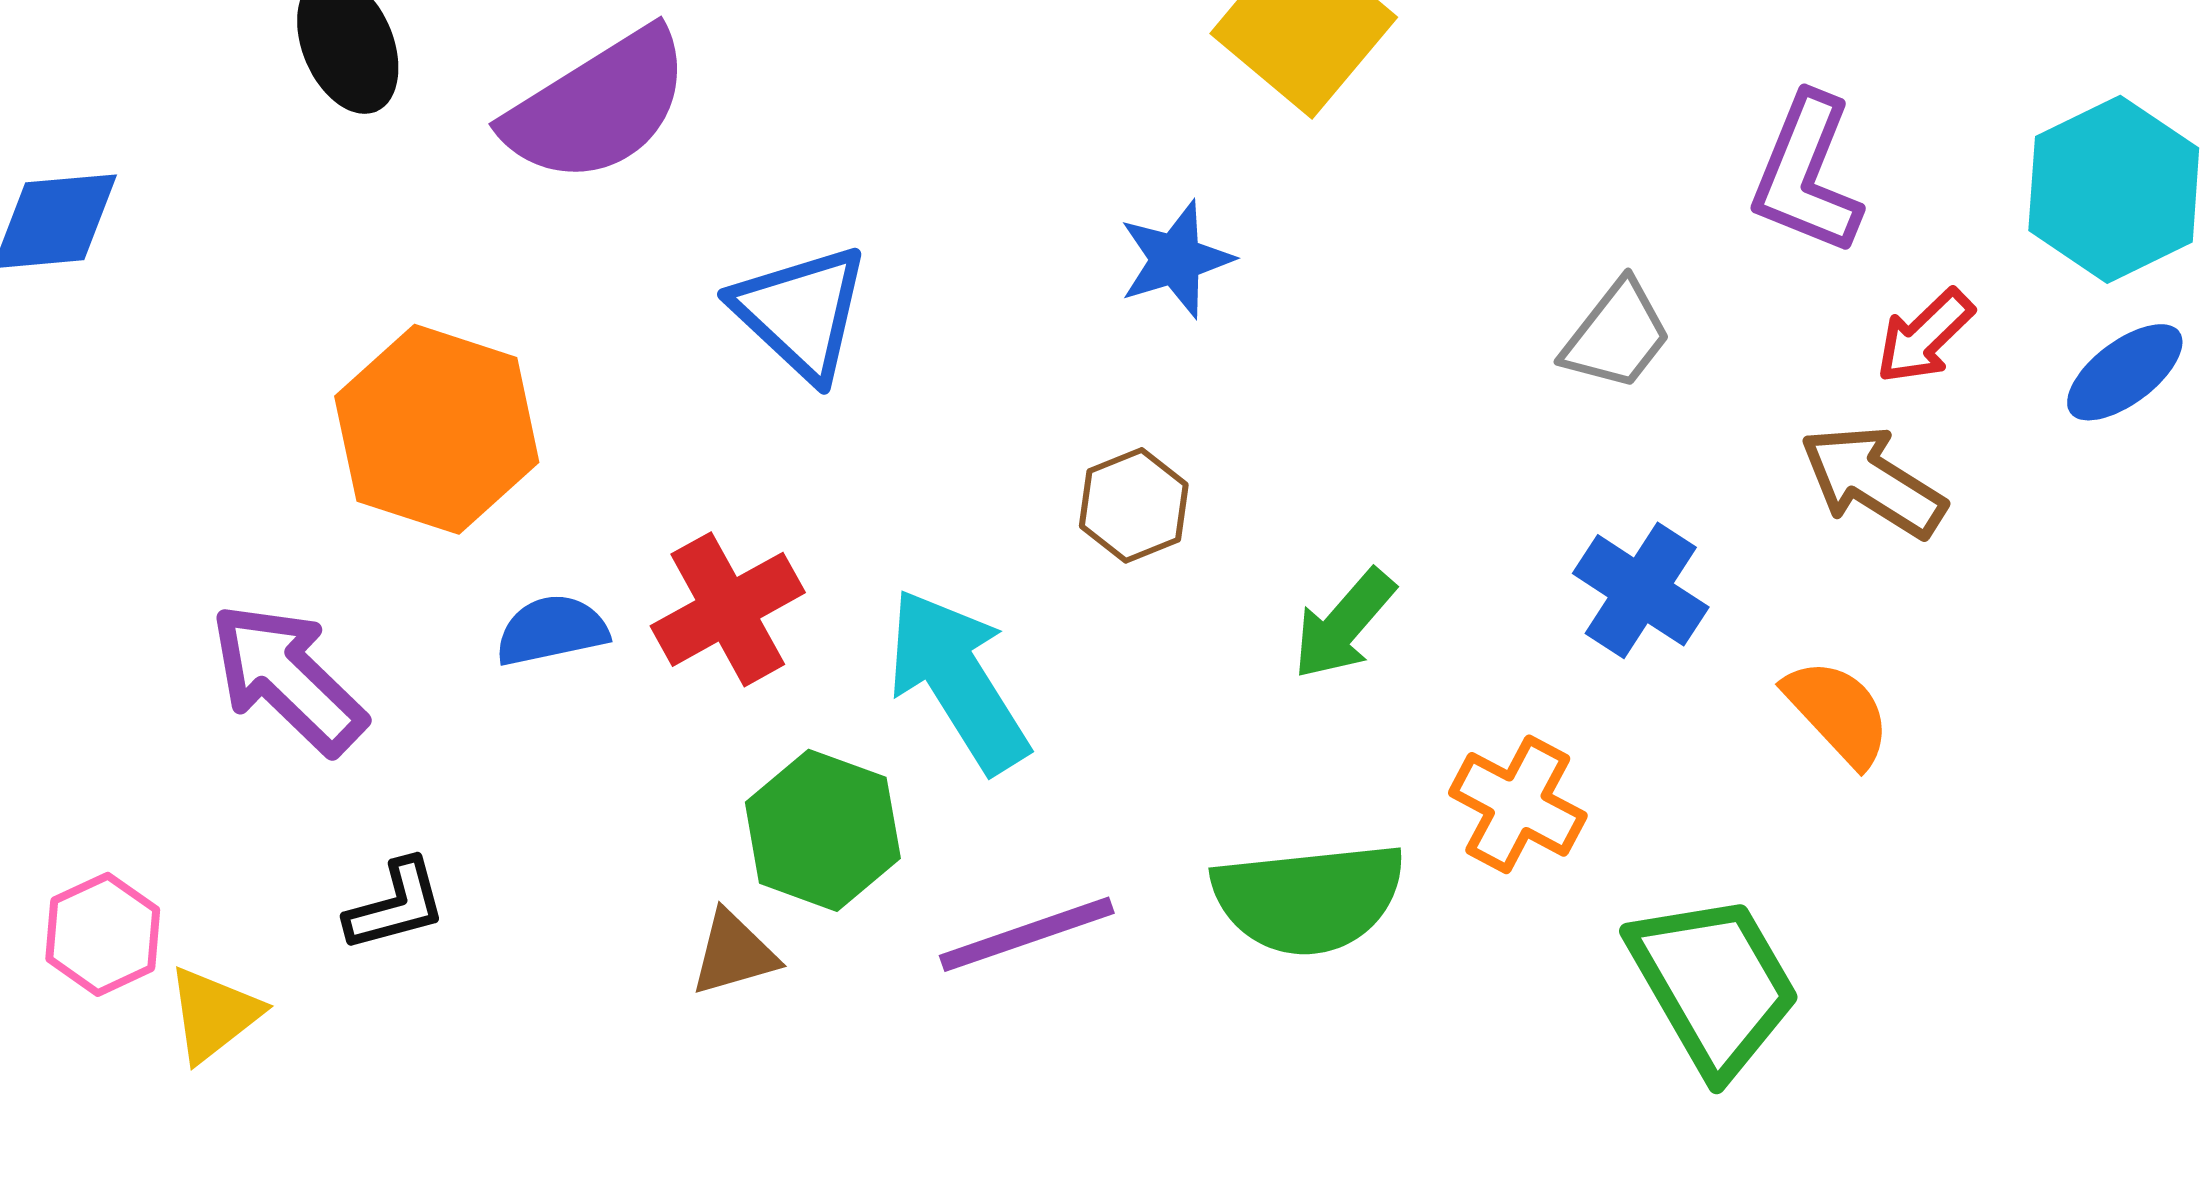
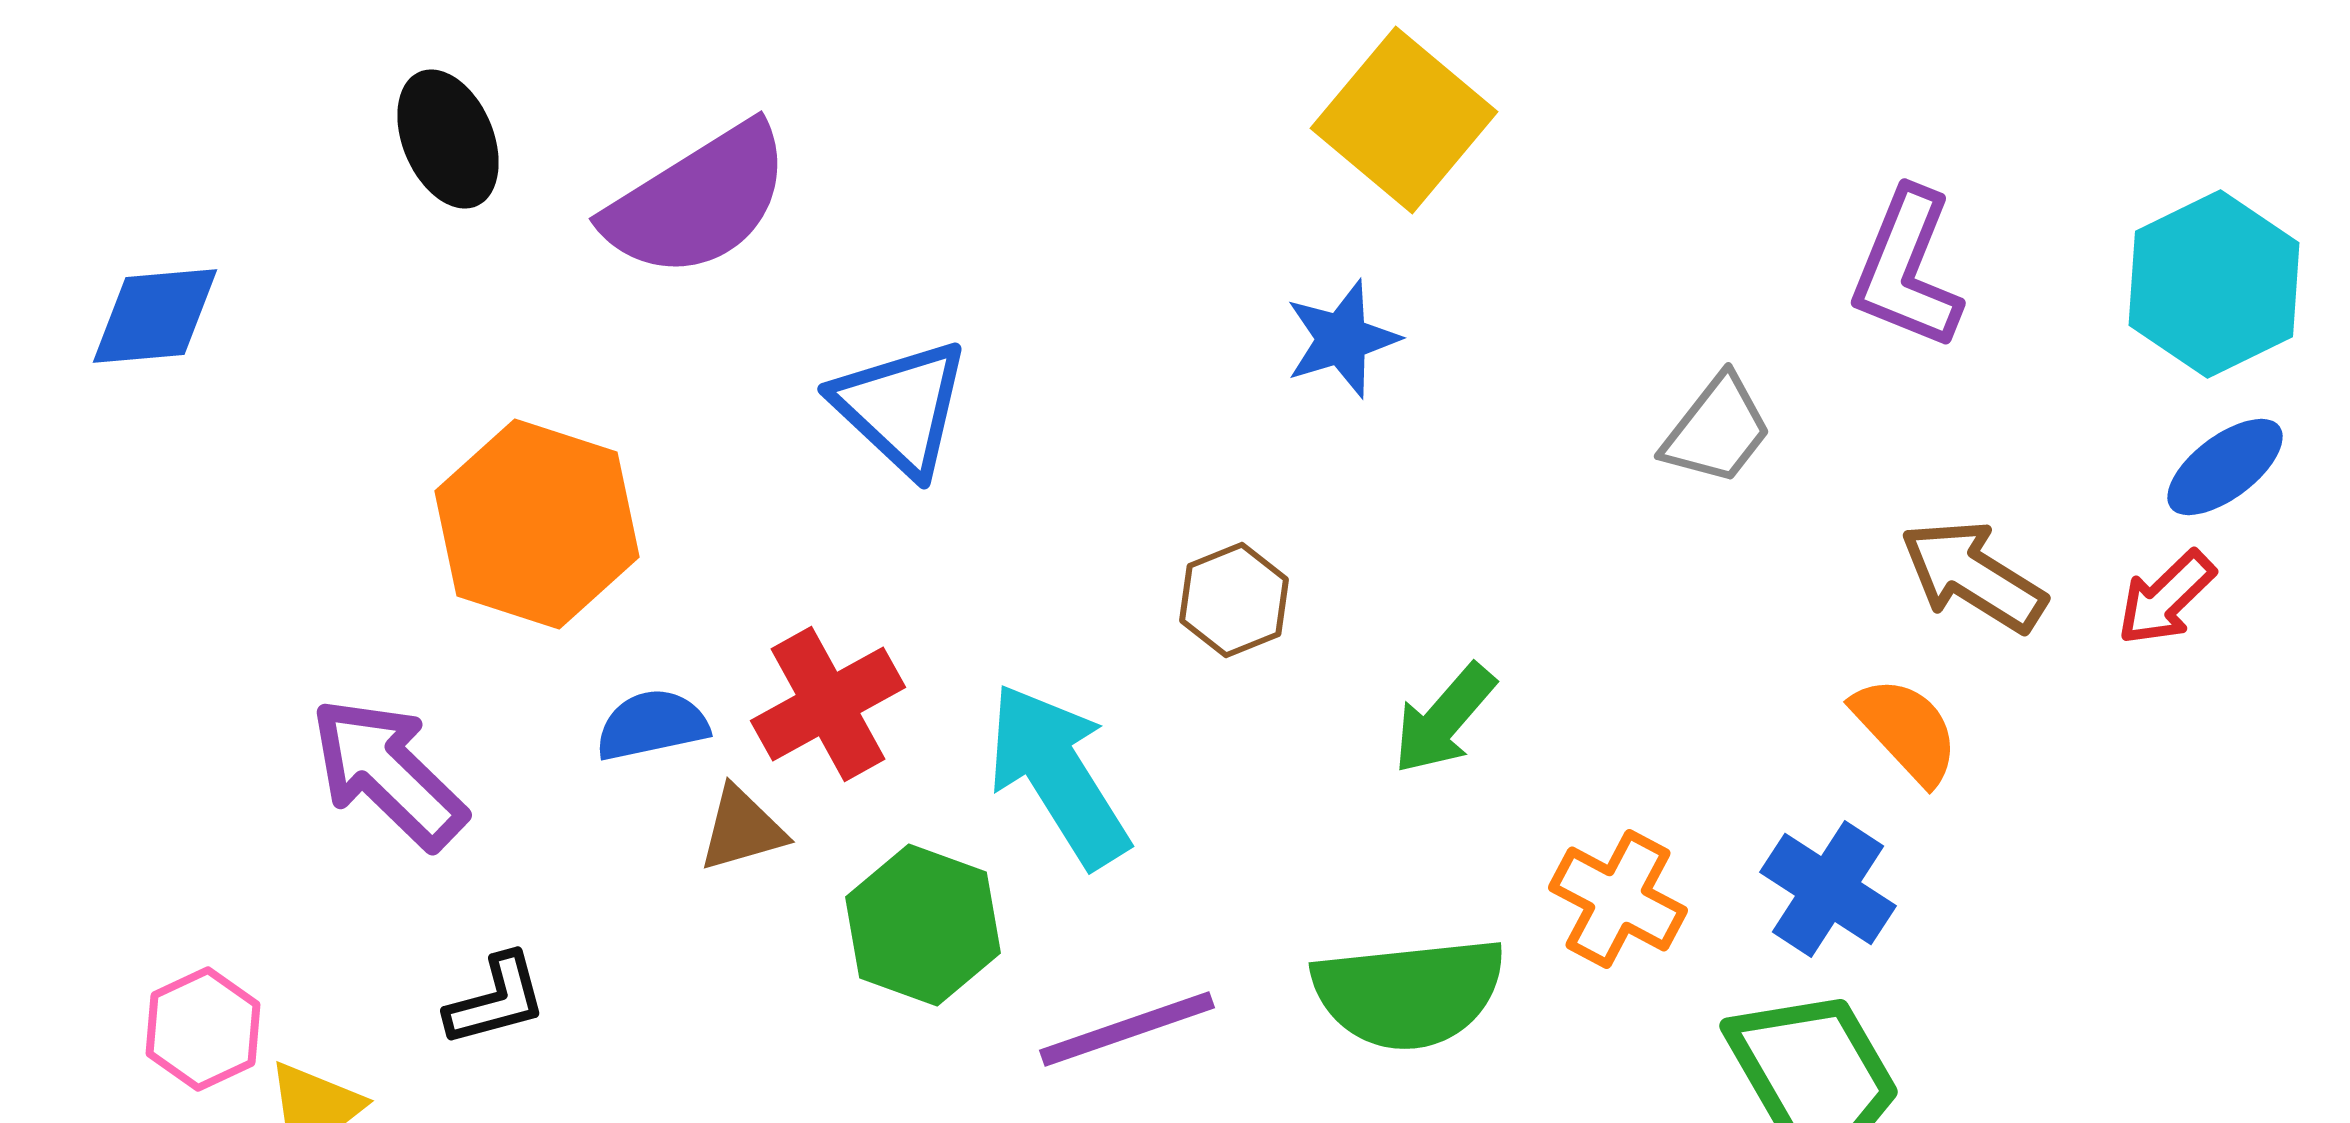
blue star: (1176, 259) -> (1342, 339), moved
red arrow: (1925, 336) -> (2166, 598), moved
blue cross: (1641, 590) -> (1828, 889), moved
orange semicircle: (1838, 712) -> (1906, 730), moved
brown triangle: (734, 953) -> (742, 829), moved

